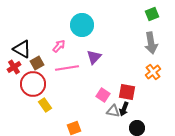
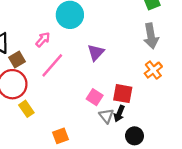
purple triangle: (94, 57) -> (96, 52), moved
pink line: (67, 68) -> (52, 65), turned -40
gray triangle: (113, 111) -> (106, 116), turned 40

